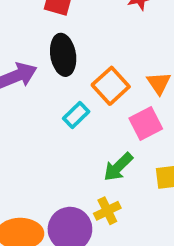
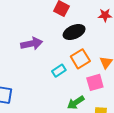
black ellipse: (63, 55) -> (74, 32), moved, turned 65

